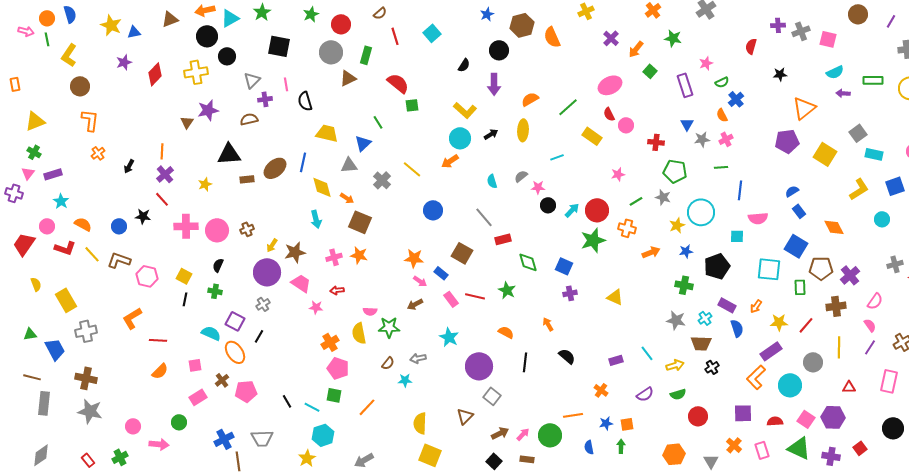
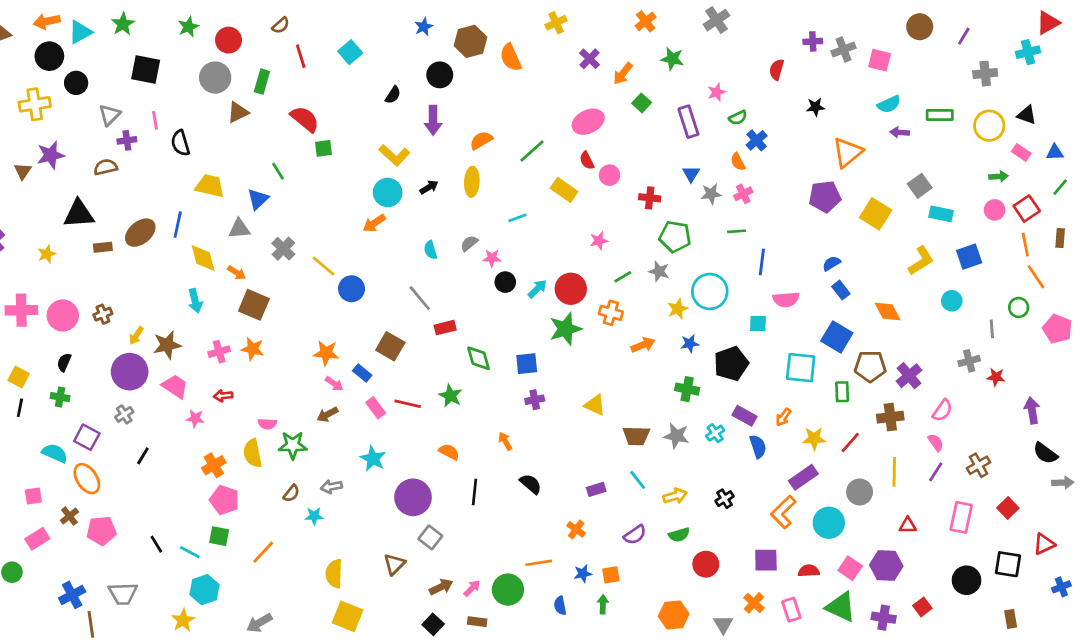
yellow line: (412, 169) -> (323, 266), moved
blue square: (564, 266) -> (527, 364), turned -30
black line: (259, 336) -> (143, 456), moved
brown trapezoid: (701, 343) -> (636, 436), moved

